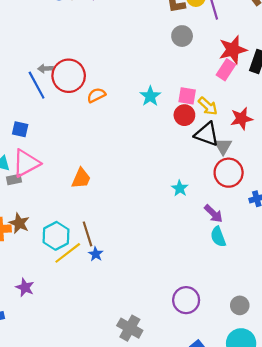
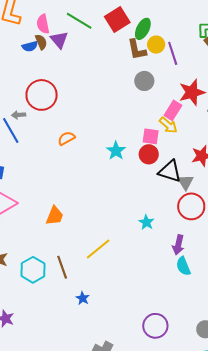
pink rectangle: (226, 70) -> (173, 110), moved
red circle: (69, 76) -> (42, 95), moved
cyan star: (150, 96) -> (116, 151), moved
yellow arrow: (208, 106) -> (168, 125), moved
purple arrow: (213, 214) -> (178, 245), turned 60
yellow line: (68, 253) -> (98, 249), moved
blue star: (96, 254) -> (83, 298), moved

